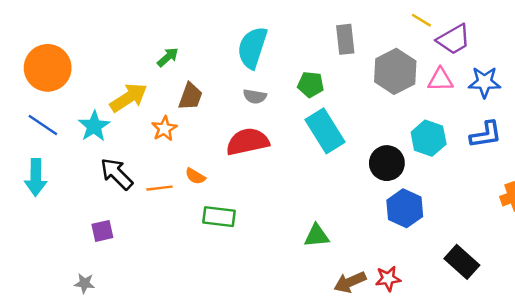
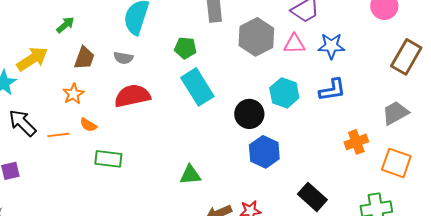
gray semicircle: (255, 96) -> (123, 58), moved
orange star: (164, 129) -> (73, 94), moved

